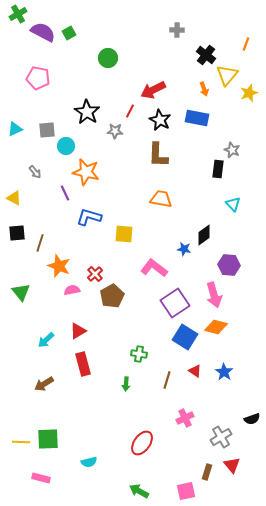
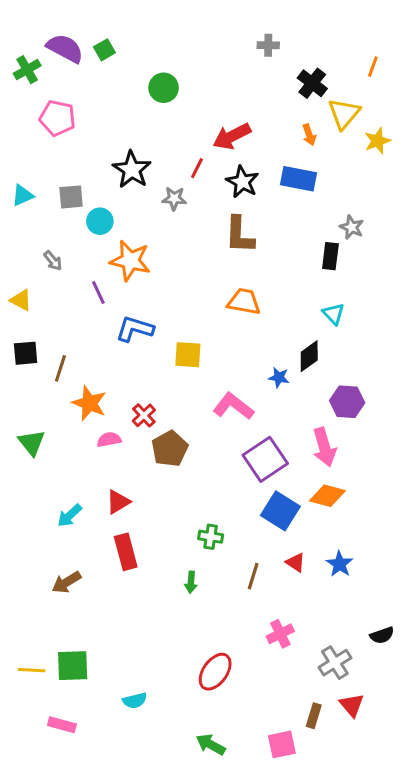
green cross: (18, 14) -> (27, 70), moved
cyan triangle: (233, 204) -> (333, 314), moved

